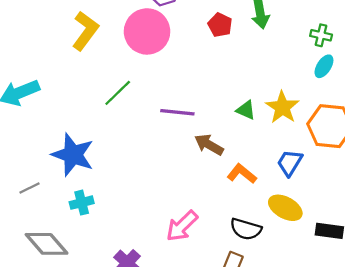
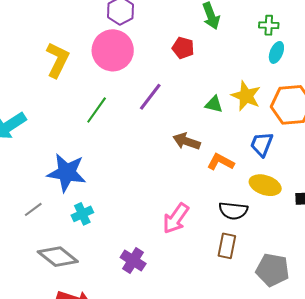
red pentagon: (220, 25) -> (183, 48), moved
purple line: (177, 112) -> (150, 97), moved, turned -48

